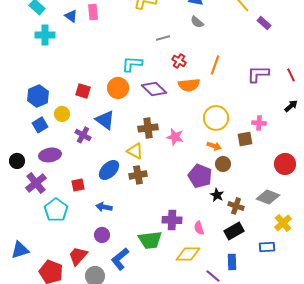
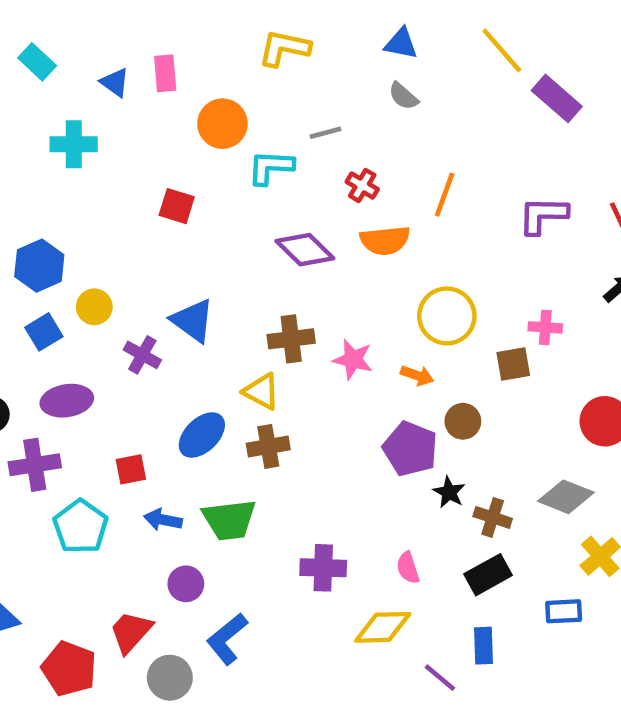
purple rectangle: (264, 23) -> (557, 98), size x1.5
cyan cross: (45, 35) -> (74, 144), moved
cyan L-shape: (132, 64) -> (271, 167), moved
orange circle: (118, 88) -> (222, 124), moved
red square: (83, 91) -> (177, 206), moved
orange arrow: (214, 146) -> (417, 375), moved
purple cross: (36, 183) -> (35, 465), turned 30
blue arrow: (104, 207) -> (163, 520), moved
purple cross: (172, 220) -> (323, 568), moved
green trapezoid: (150, 240) -> (229, 520), moved

